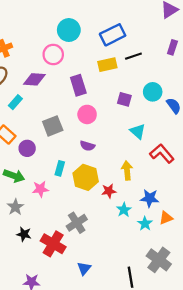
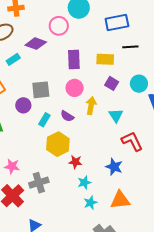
yellow rectangle: (107, 65) -> (105, 59), moved
purple circle: (27, 148) -> (23, 105), moved
cyan rectangle: (60, 168) -> (44, 120), moved
yellow arrow: (127, 170) -> (91, 106), moved
pink star: (40, 189) -> (12, 166), moved
blue star: (150, 198) -> (114, 167), moved
orange triangle: (166, 218) -> (120, 200), size x1.5
cyan star: (145, 224) -> (90, 203), moved

